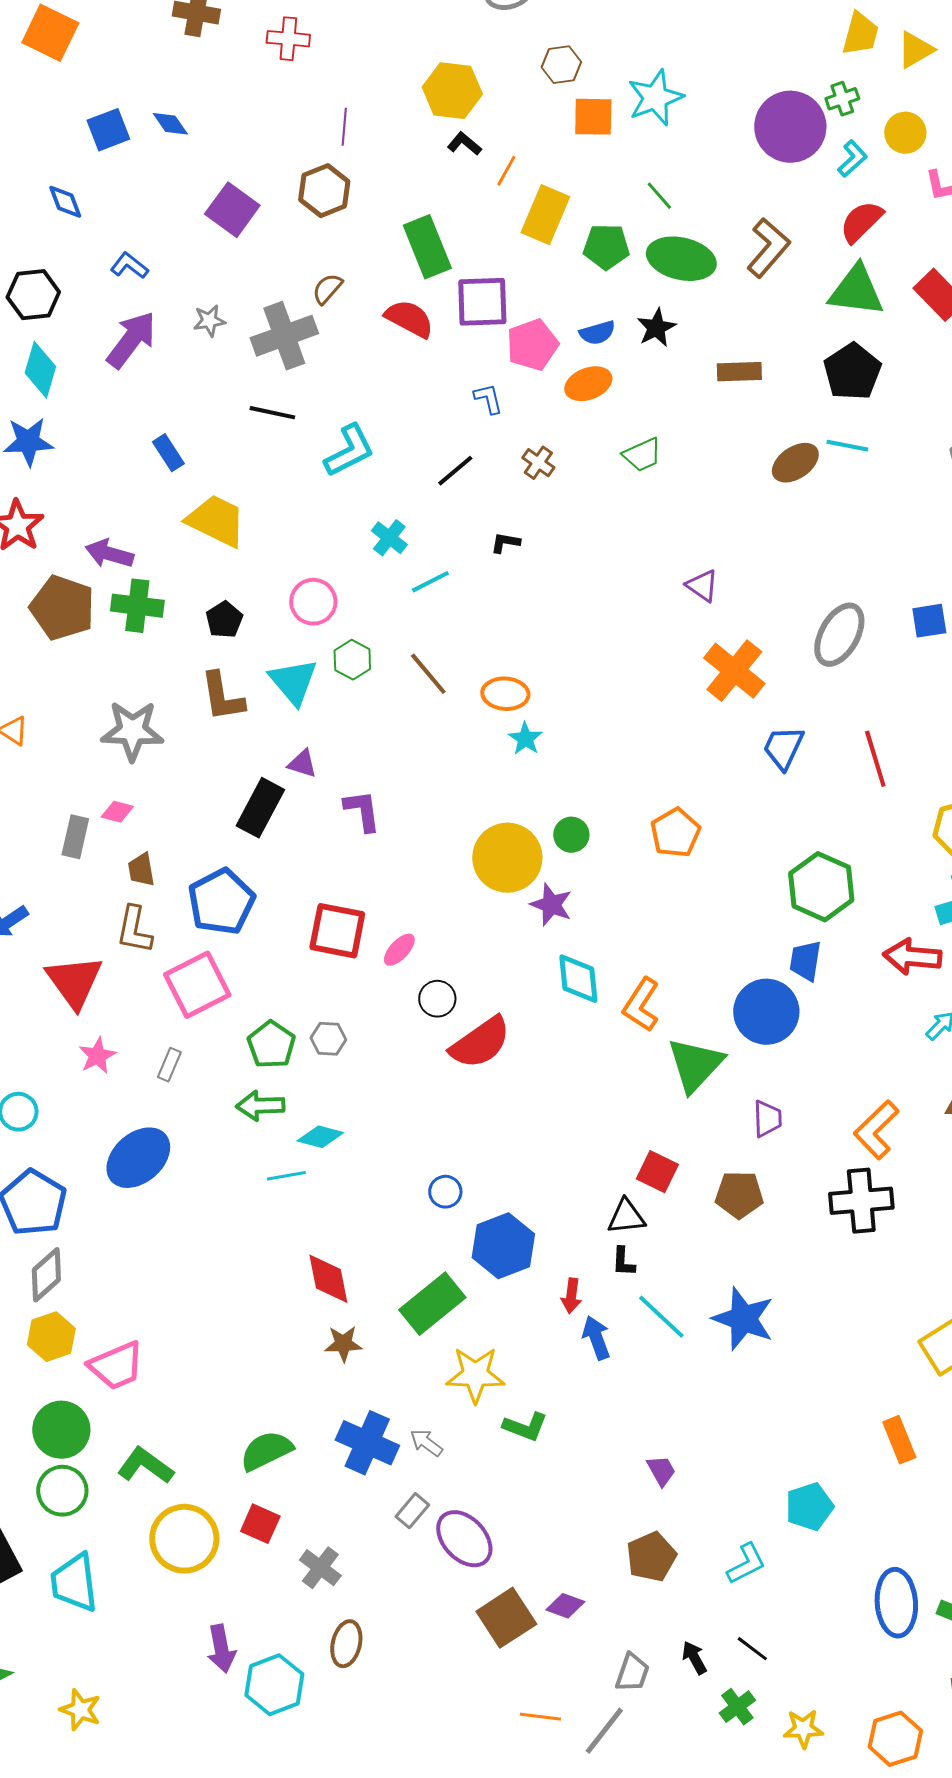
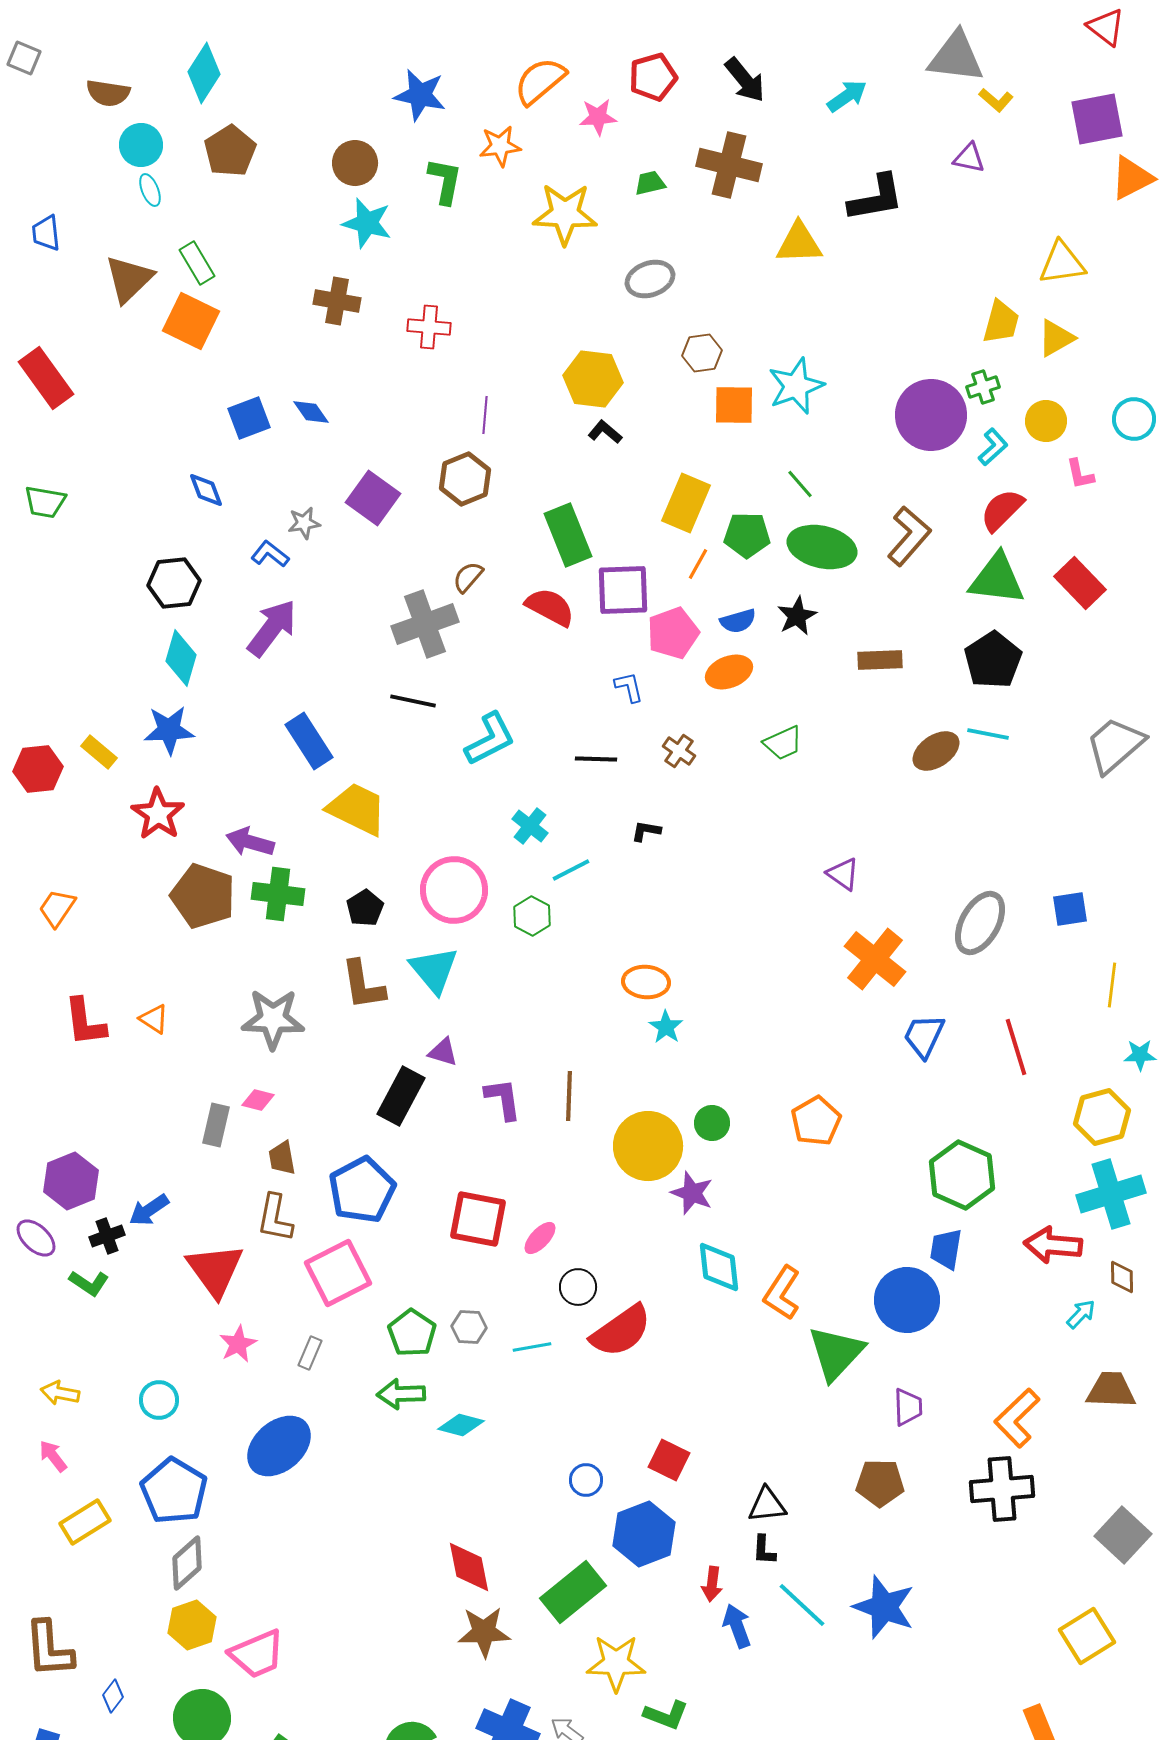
orange line: (506, 171) -> (698, 564), moved
gray star: (209, 321) -> (304, 523), moved
blue rectangle: (168, 453) -> (309, 741), size x1.5
black line: (455, 471) -> (596, 759), turned 42
pink circle: (313, 602) -> (454, 890), size x1.4
green hexagon: (352, 660) -> (532, 916), moved
brown line: (428, 674) -> (569, 1096), moved, turned 42
red square: (657, 1172) -> (669, 1460), moved
cyan line: (286, 1176) -> (532, 1347), moved
brown star: (343, 1344) -> (484, 1632), size x1.4

